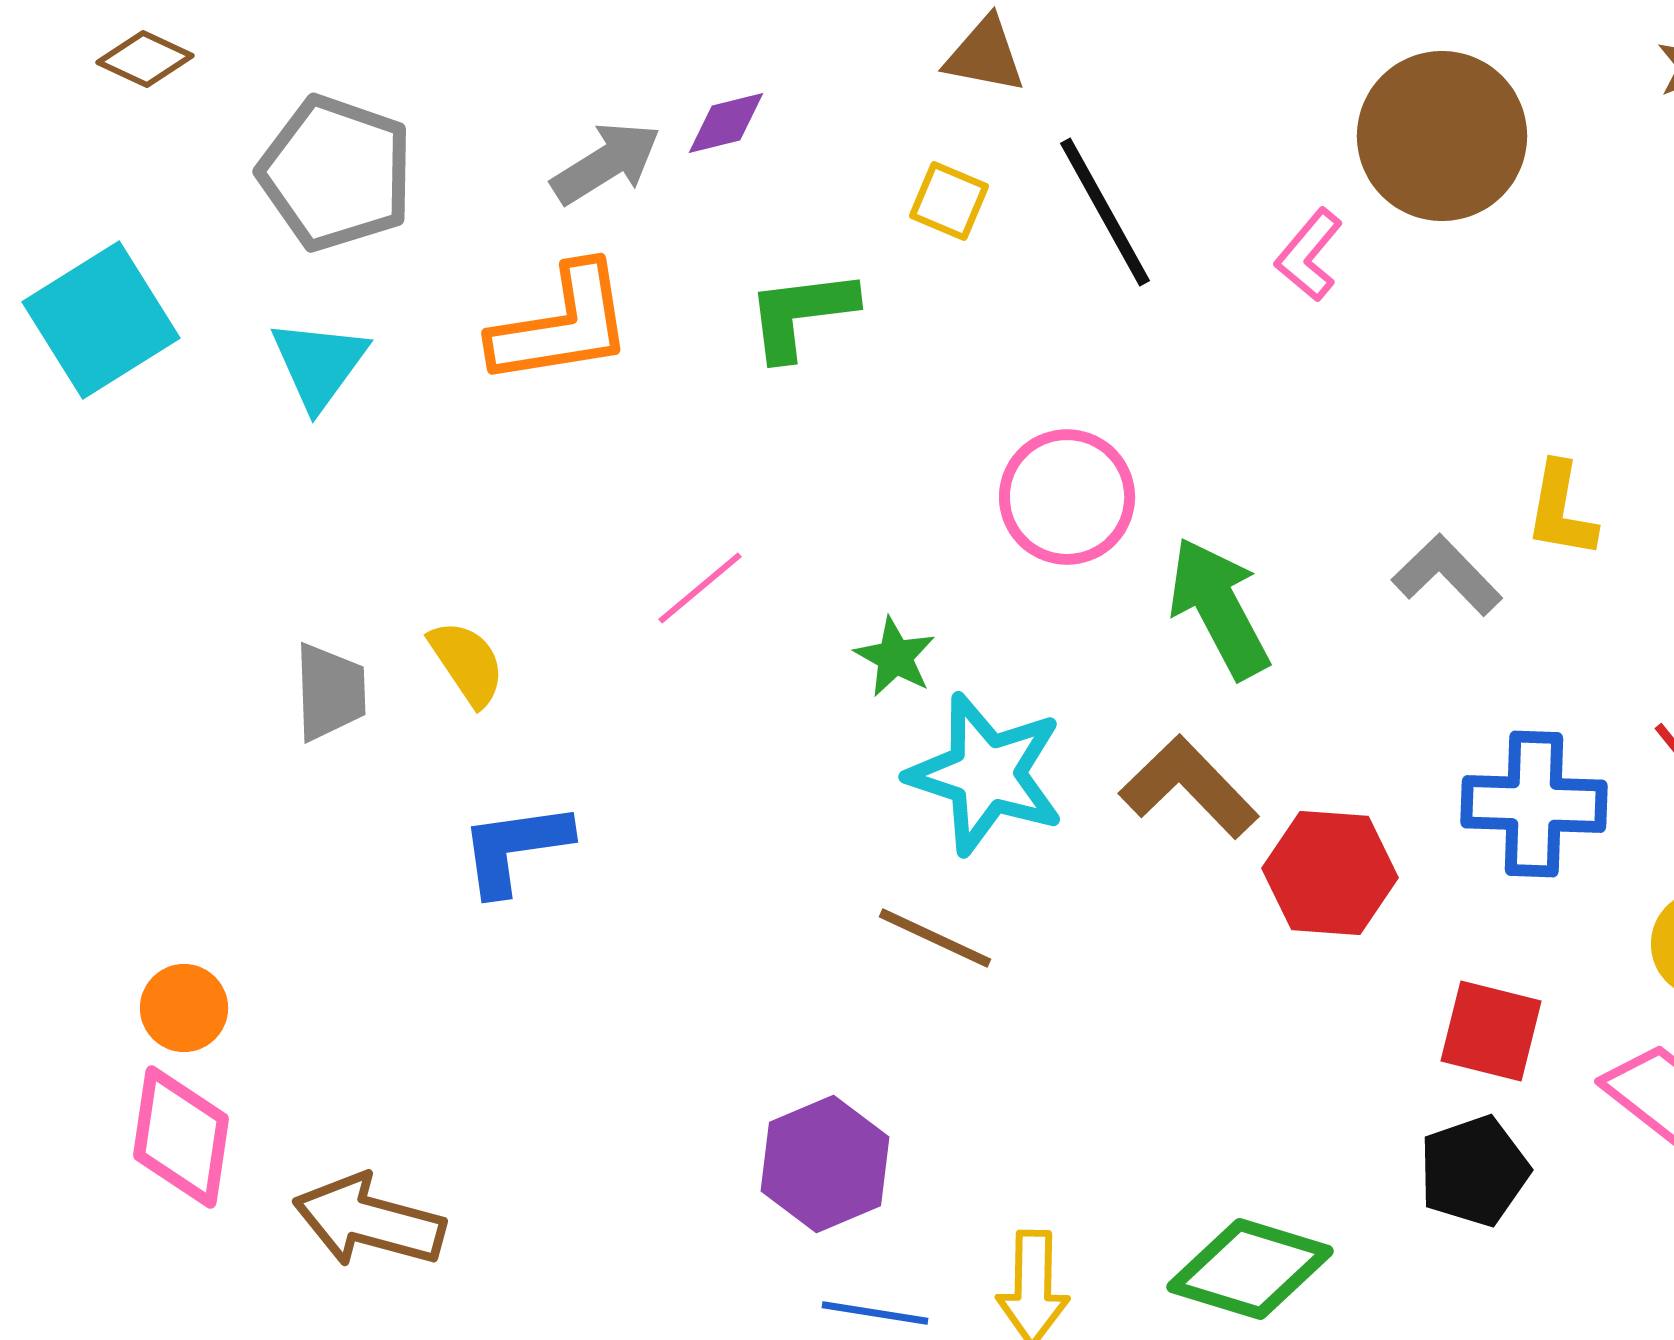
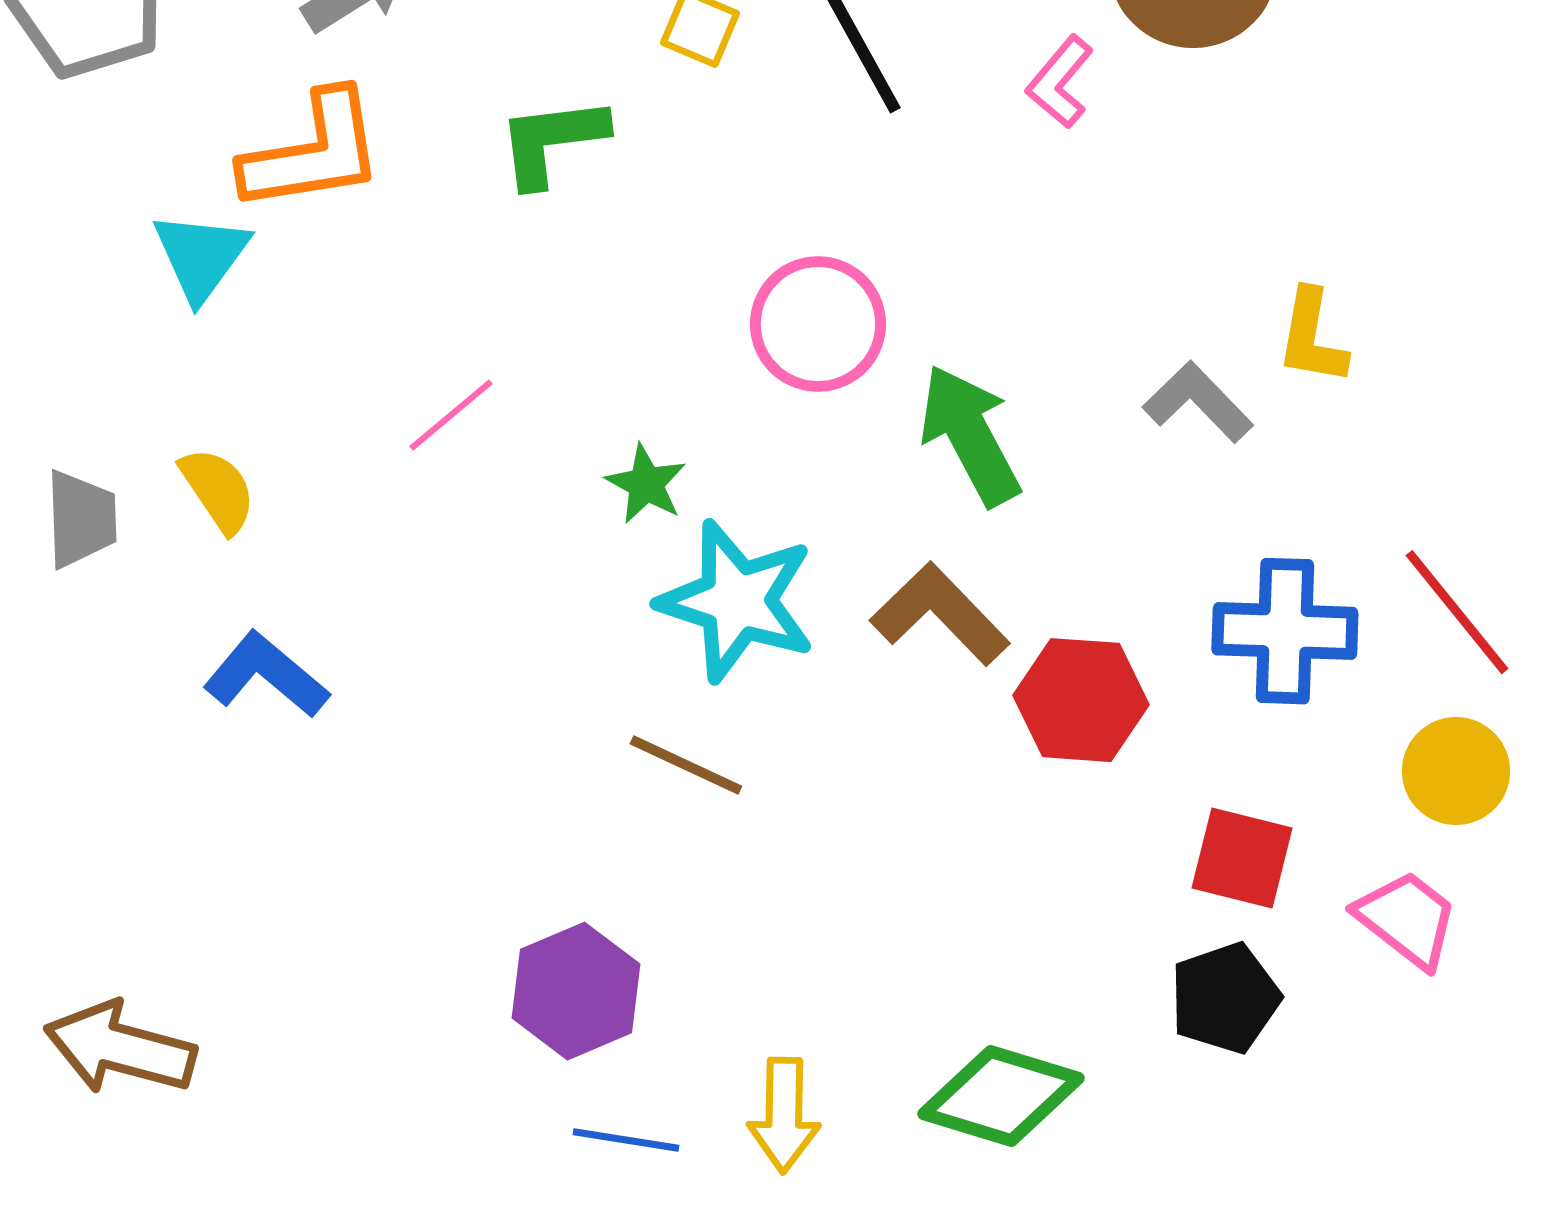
cyan triangle: (319, 364) -> (201, 256), moved
blue L-shape: (515, 848) -> (266, 675), turned 48

